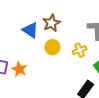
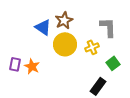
yellow circle: (52, 47) -> (65, 44), size x1.5

